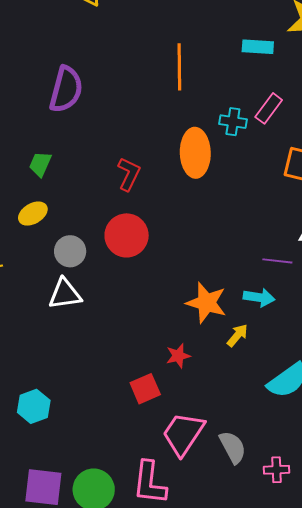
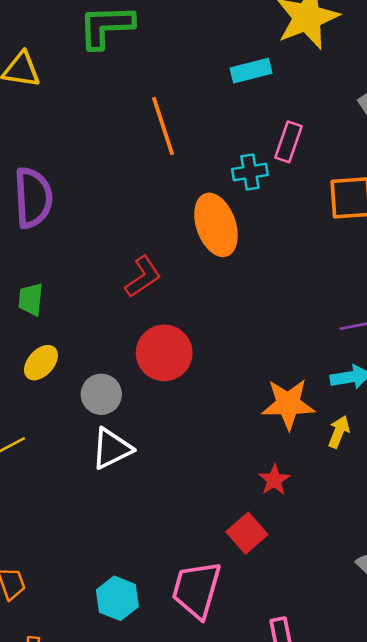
red L-shape: (129, 174) -> (143, 277), turned 48
pink trapezoid: (183, 434) -> (197, 590), moved

